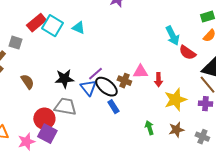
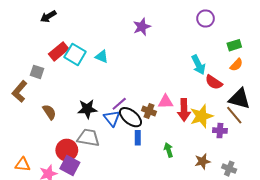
red arrow: (158, 80) -> (184, 110), size x1.5
yellow star: (175, 100) -> (201, 116), moved
purple cross: (205, 104) -> (220, 131), moved
blue rectangle: (113, 107) -> (138, 138), turned 32
green arrow: (149, 128) -> (169, 150), moved

